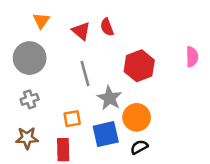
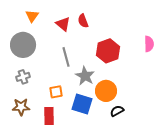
blue square: (106, 134) -> (82, 104), turned 30
black semicircle: (139, 147) -> (117, 111), moved

